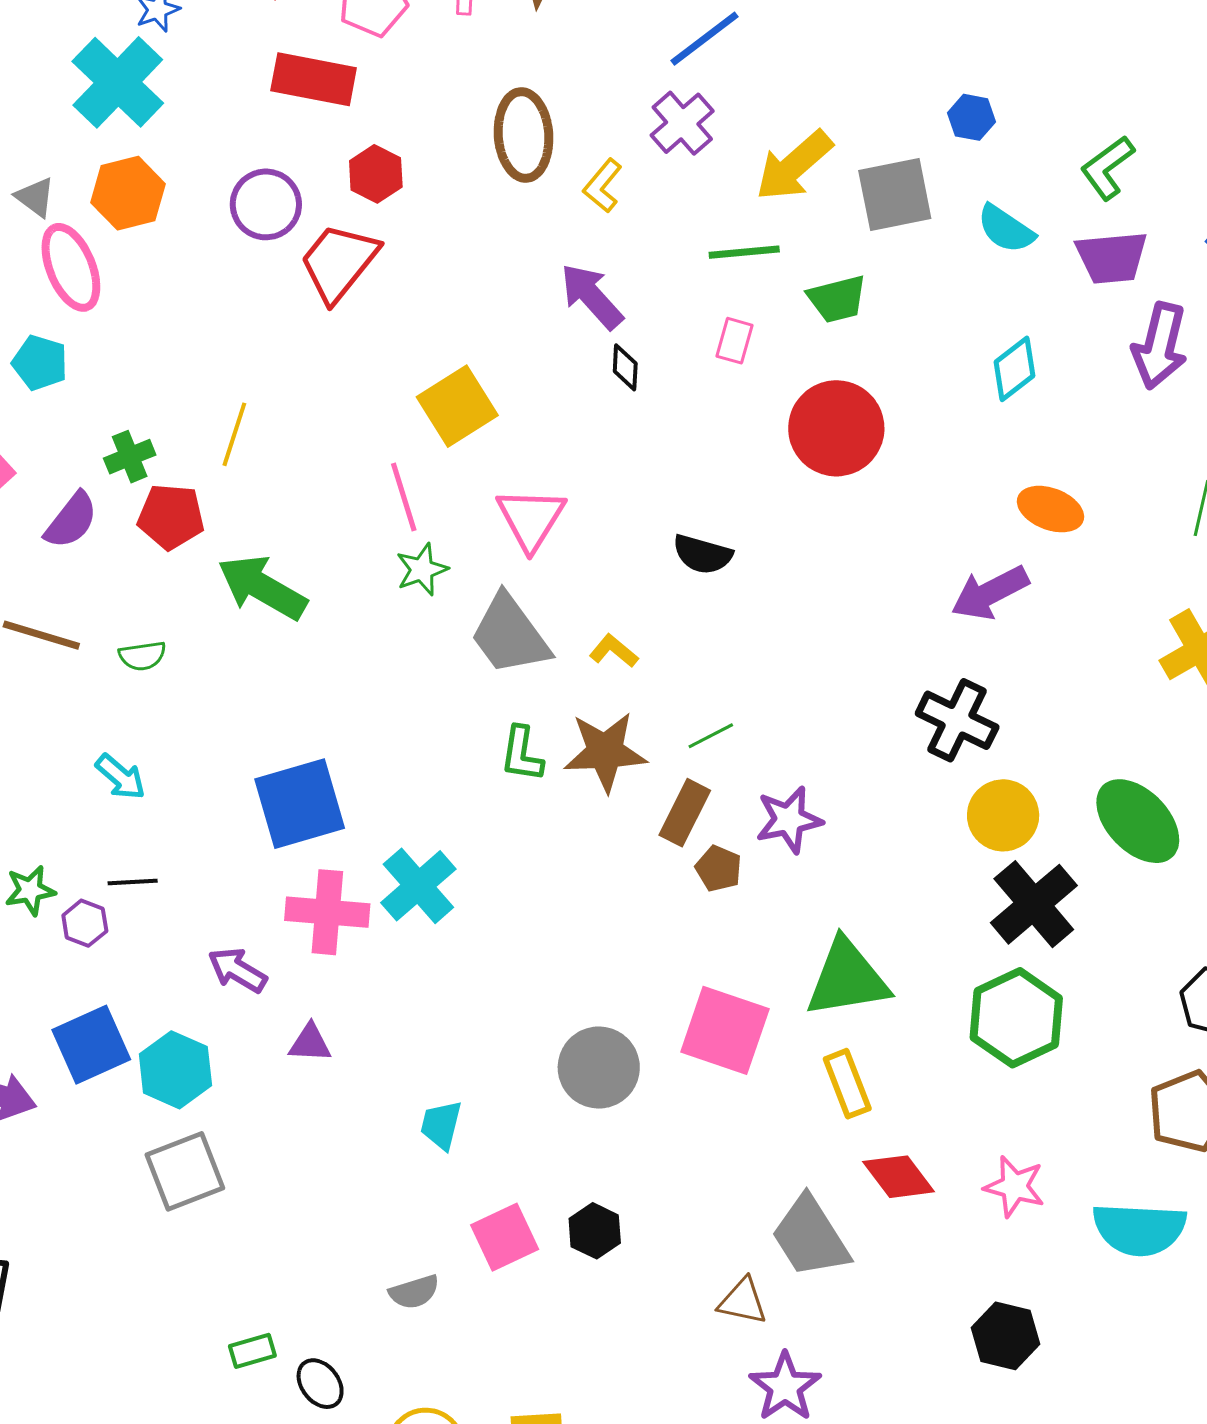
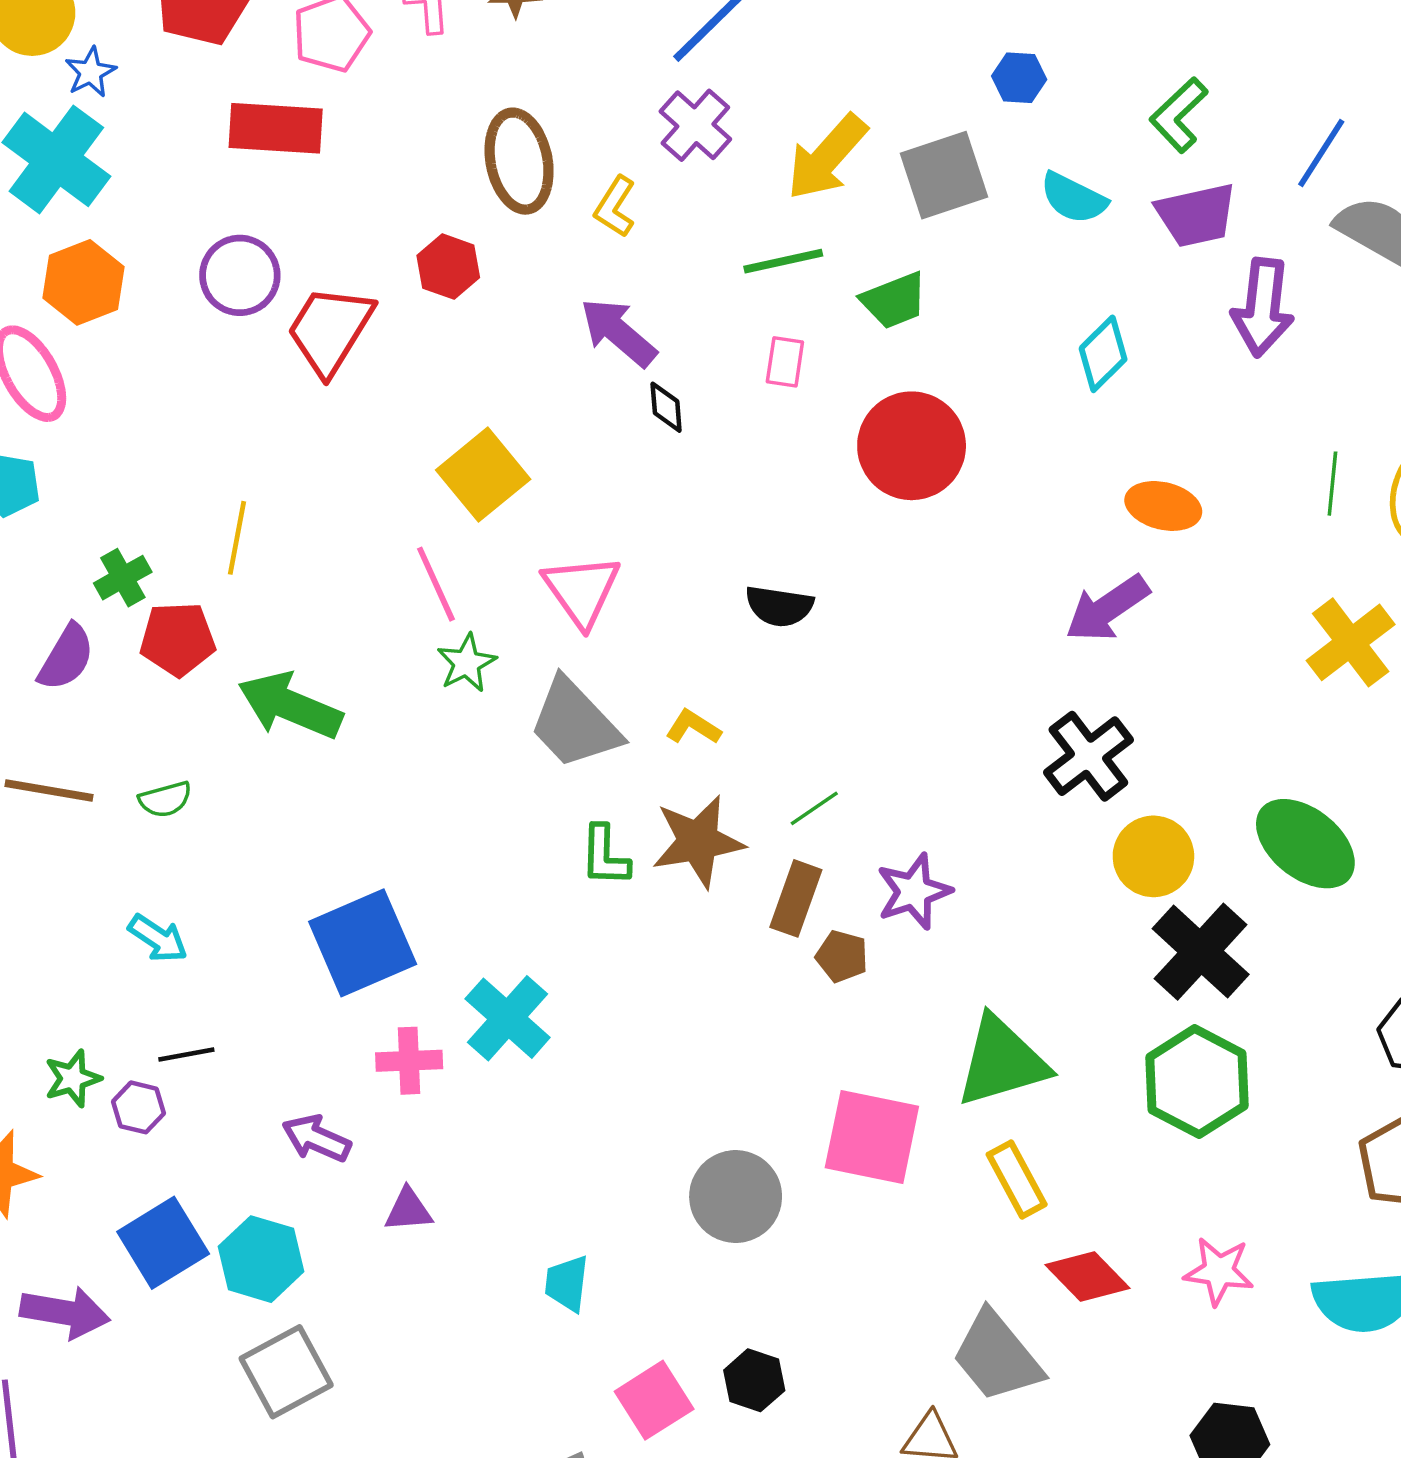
red hexagon: (376, 174) -> (448, 267), moved
black cross: (957, 720) -> (1088, 756), turned 34
pink cross: (327, 912) -> (409, 1061), size x0.7

